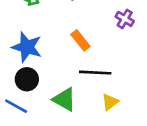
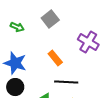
purple cross: (125, 19) -> (88, 42), size x1.5

